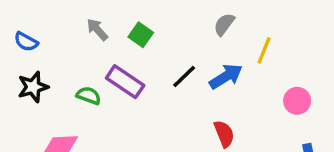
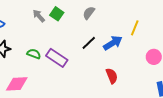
gray semicircle: (224, 24) -> (89, 13), moved
green square: (141, 35) -> (57, 14), moved
purple rectangle: (125, 82) -> (57, 58), moved

